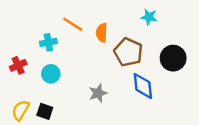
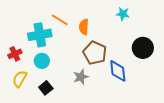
cyan cross: (48, 42) -> (40, 35), size x1.6
brown pentagon: (128, 52) -> (95, 53), moved
yellow semicircle: (21, 110) -> (20, 79), moved
black square: (45, 111) -> (46, 88), moved, turned 32

